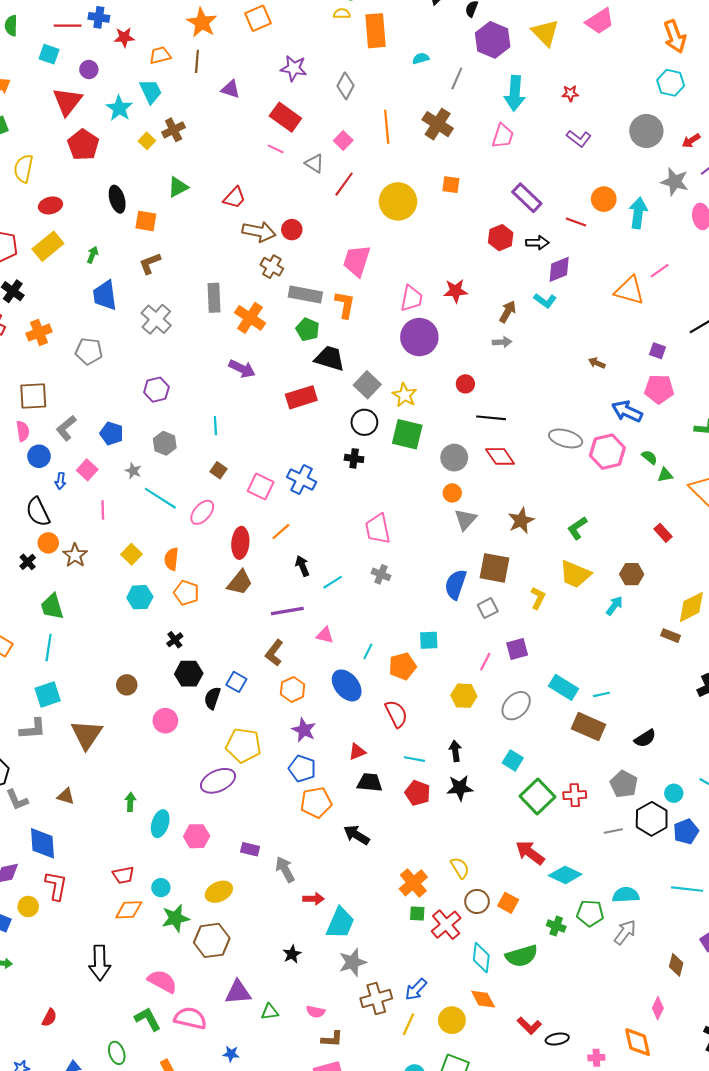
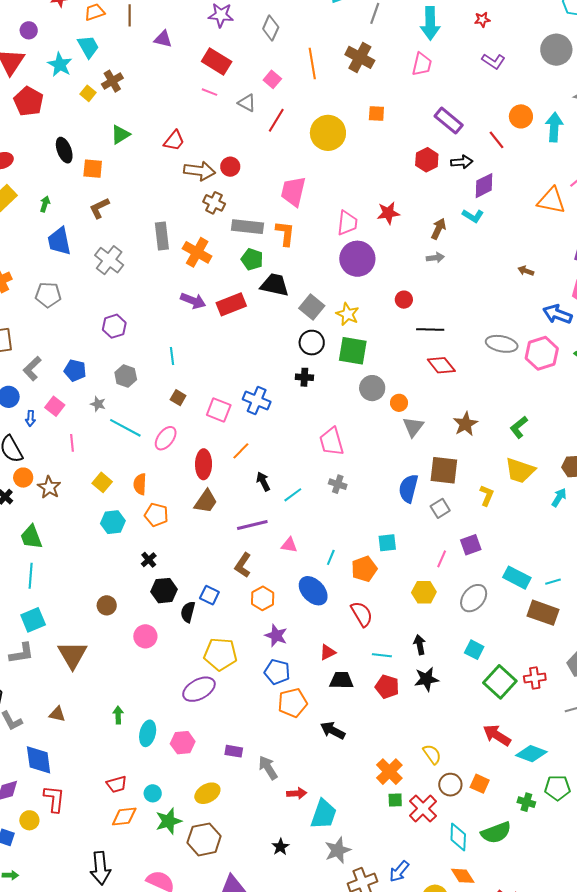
red line: (576, 222) -> (497, 140), turned 36
red rectangle: (301, 397) -> (231, 304), moved
gray circle: (454, 458) -> (372, 388), moved

